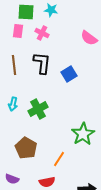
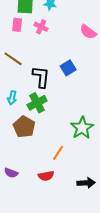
black L-shape: (42, 63) -> (41, 77), moved
brown line: (14, 65) -> (13, 59), turned -48
brown pentagon: (26, 148) -> (24, 127), moved

